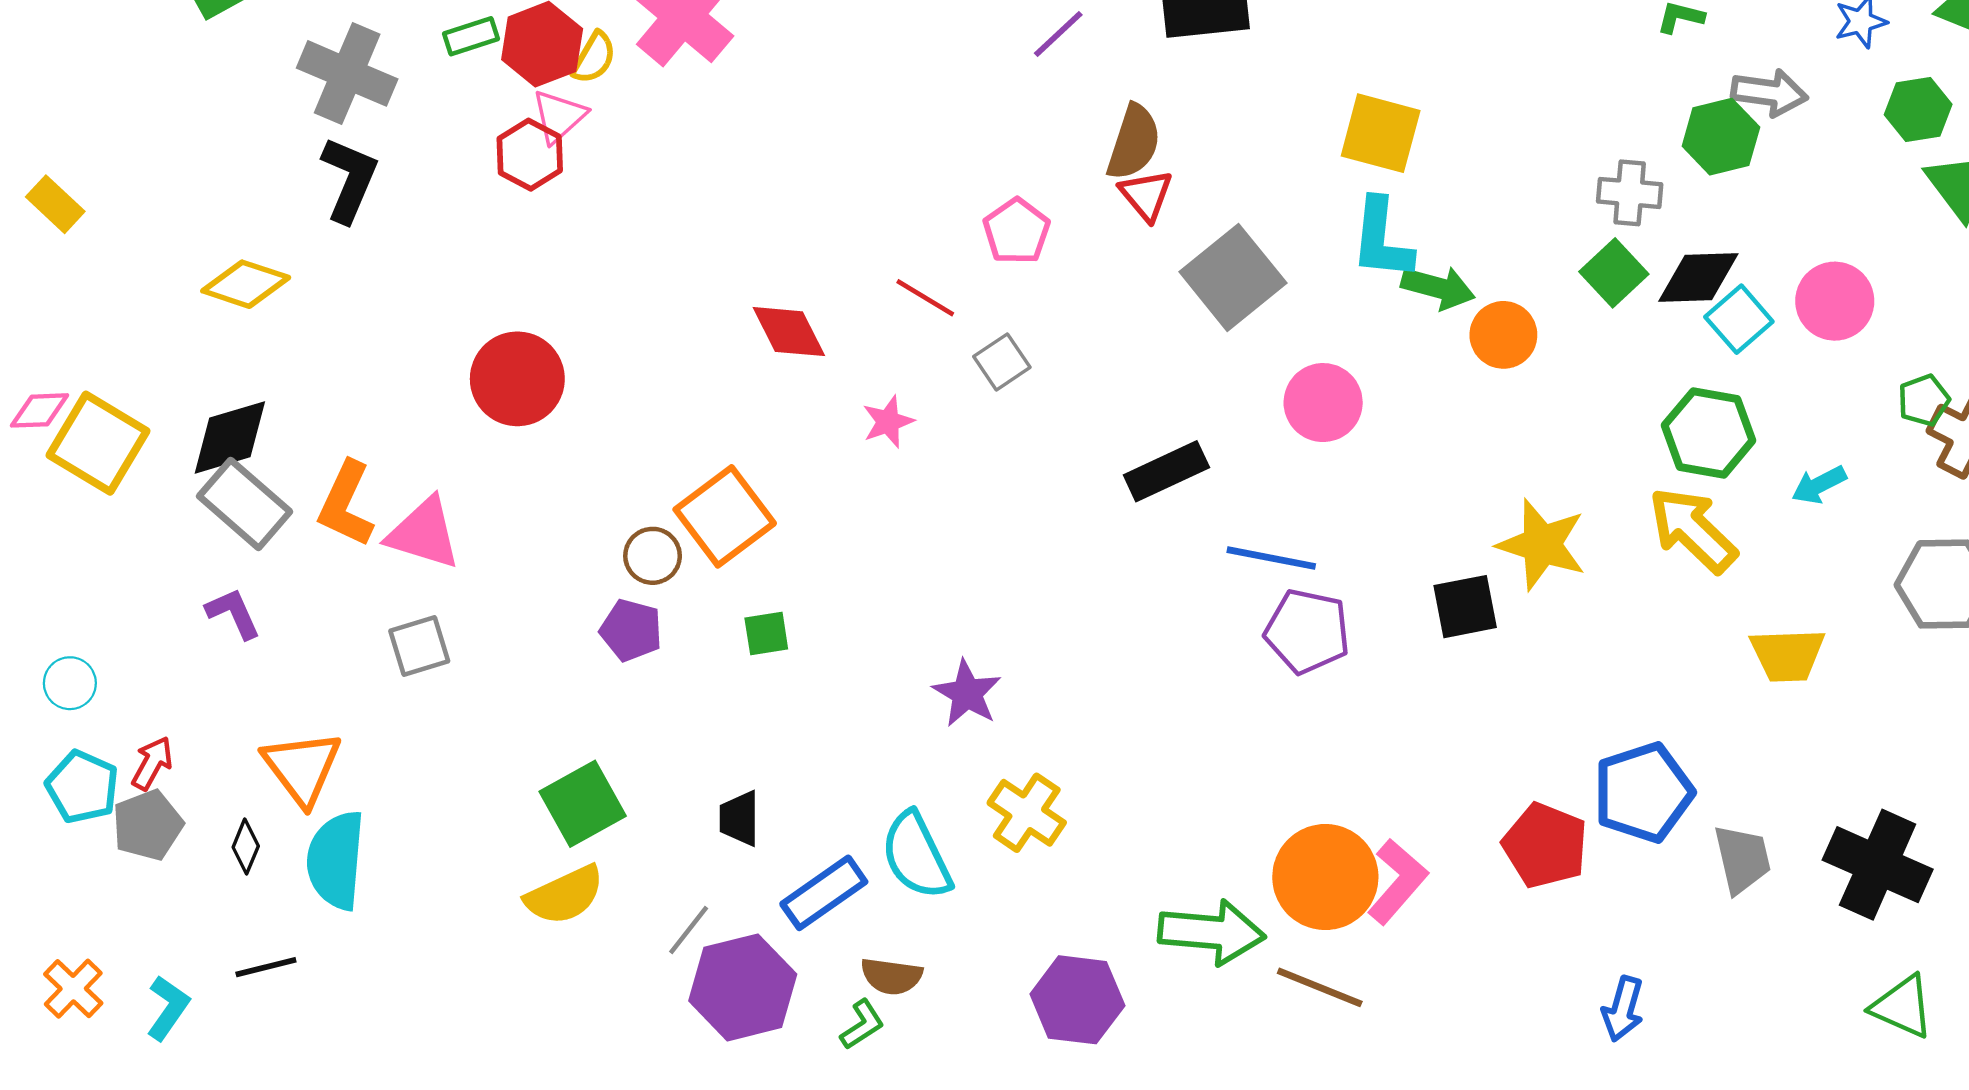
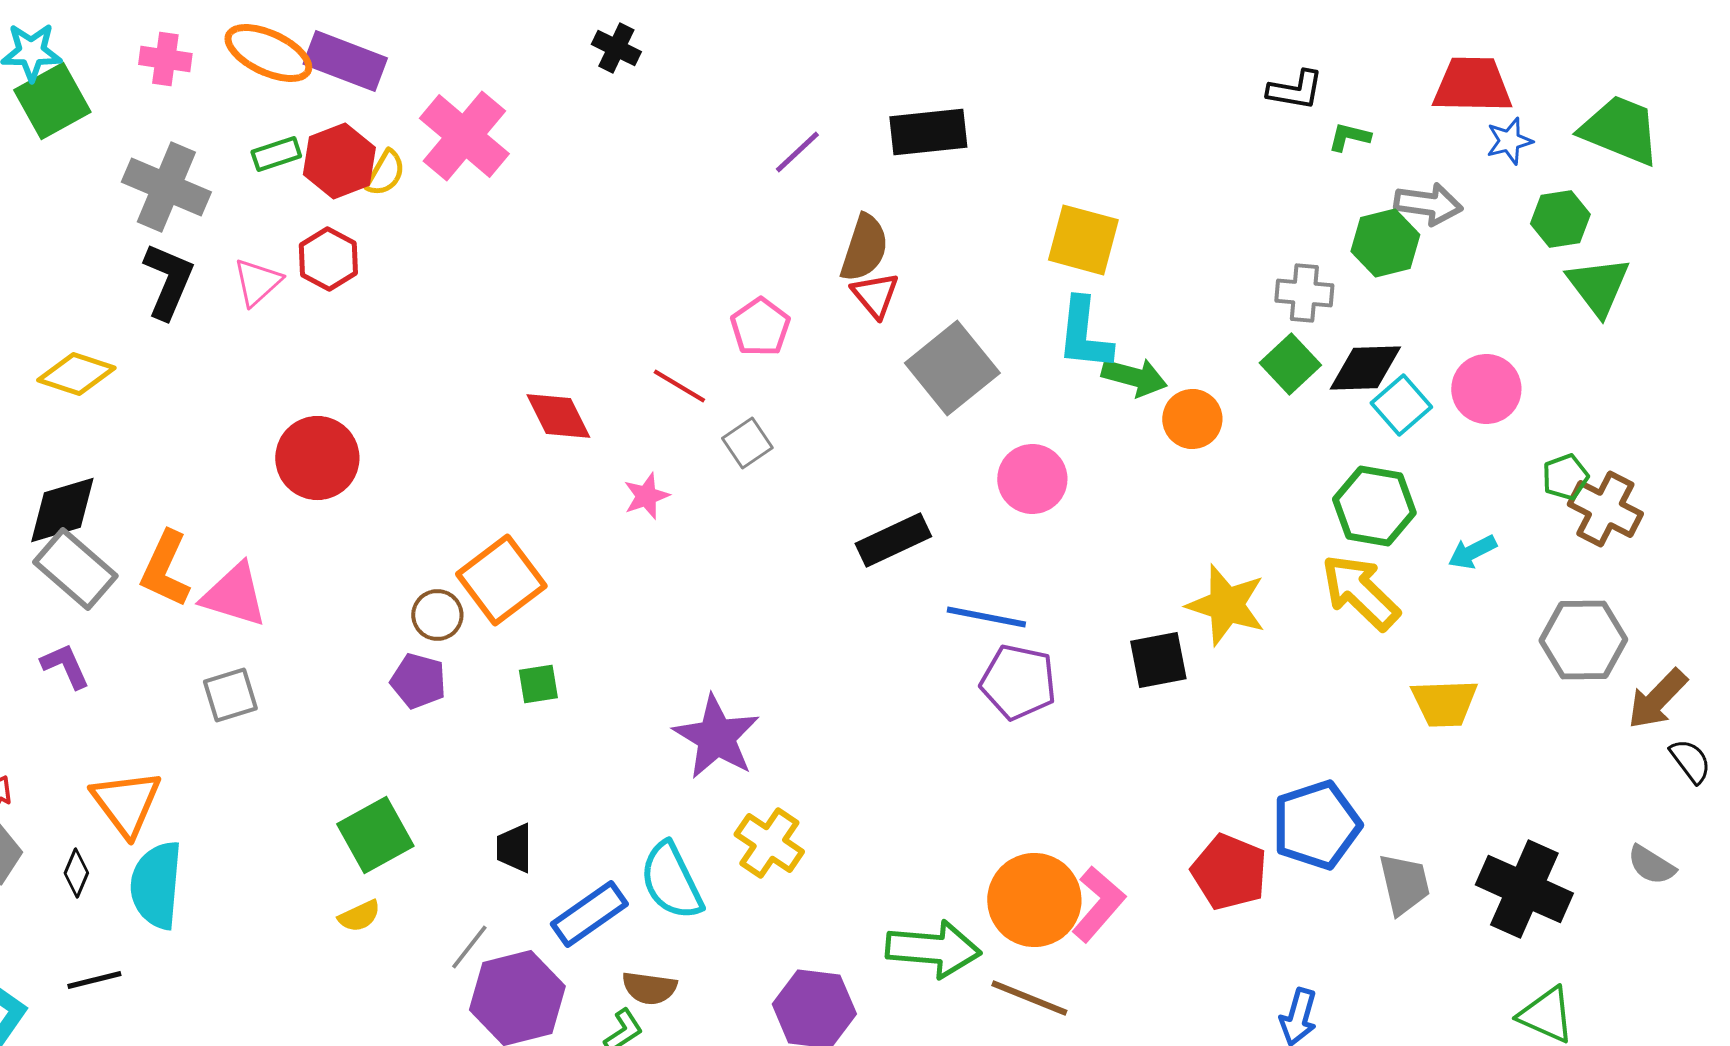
pink triangle: (559, 116) -> (257, 282), moved
purple star: (967, 693) -> (716, 737), size x1.4
yellow semicircle: (565, 895) -> (359, 916), size x0.6

